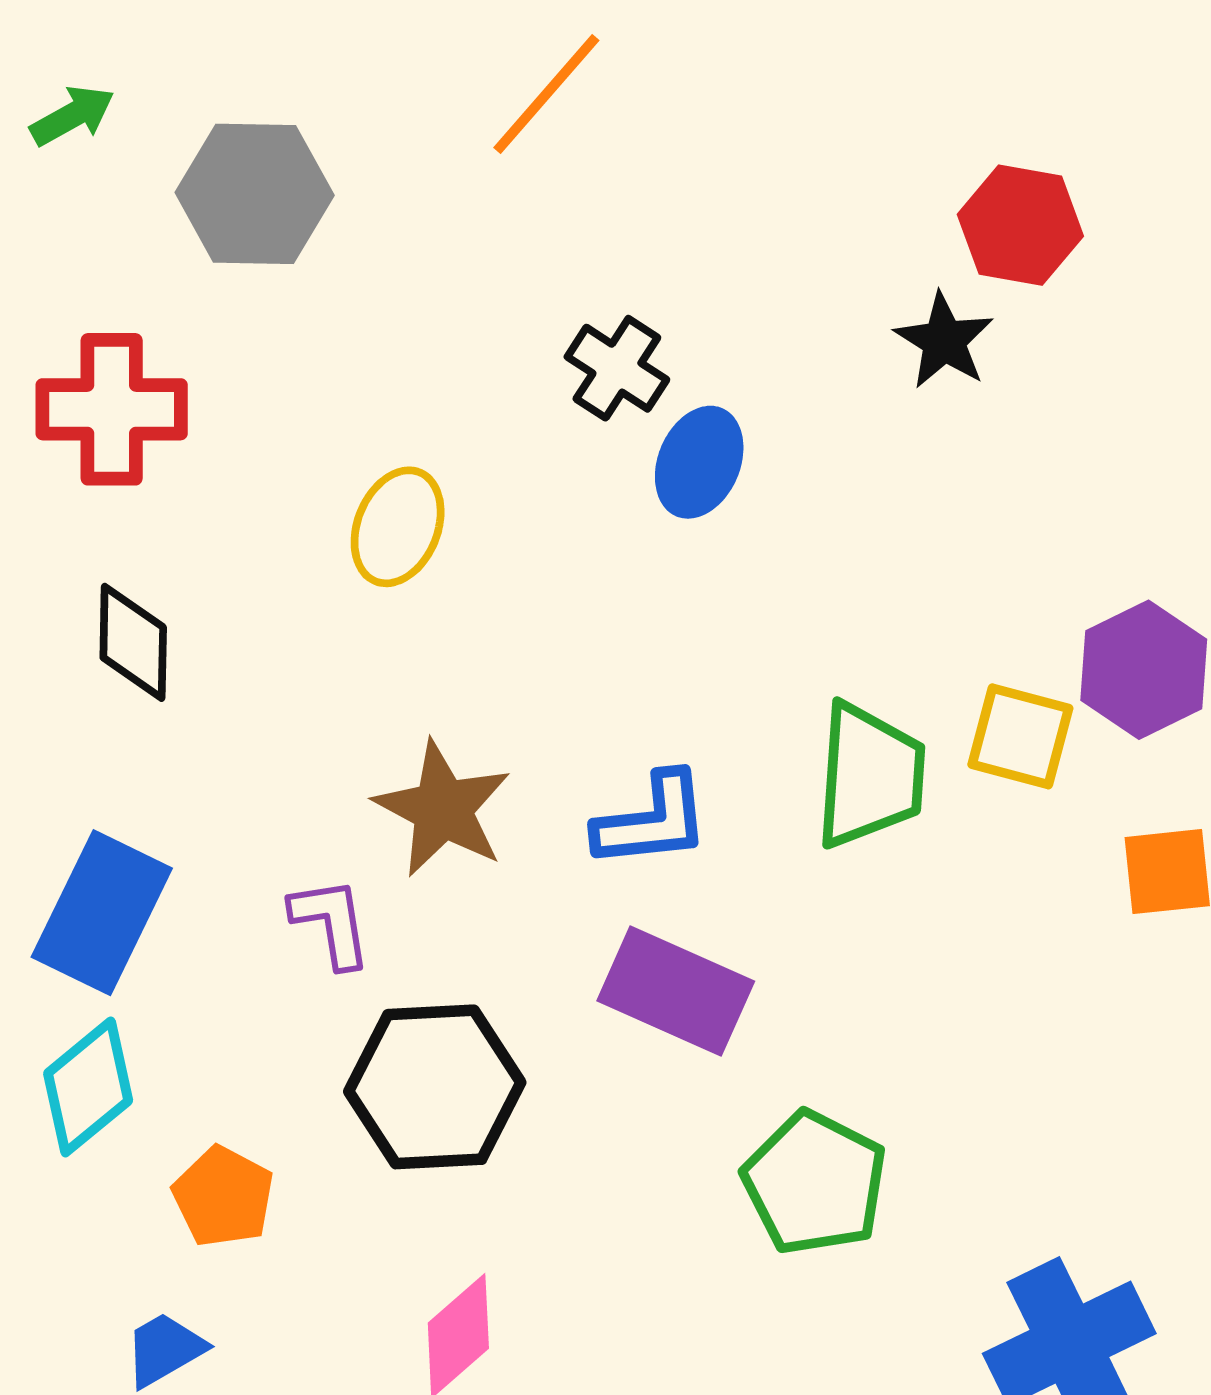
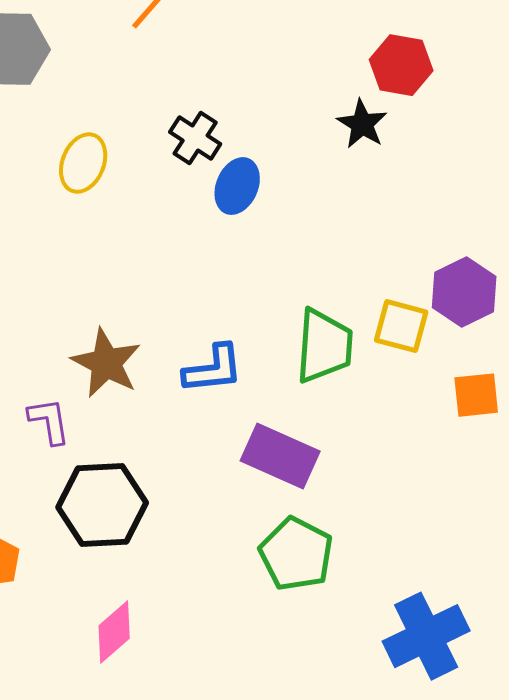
yellow ellipse: (398, 527) -> (83, 163), moved
purple rectangle: (676, 991) -> (280, 456), moved

